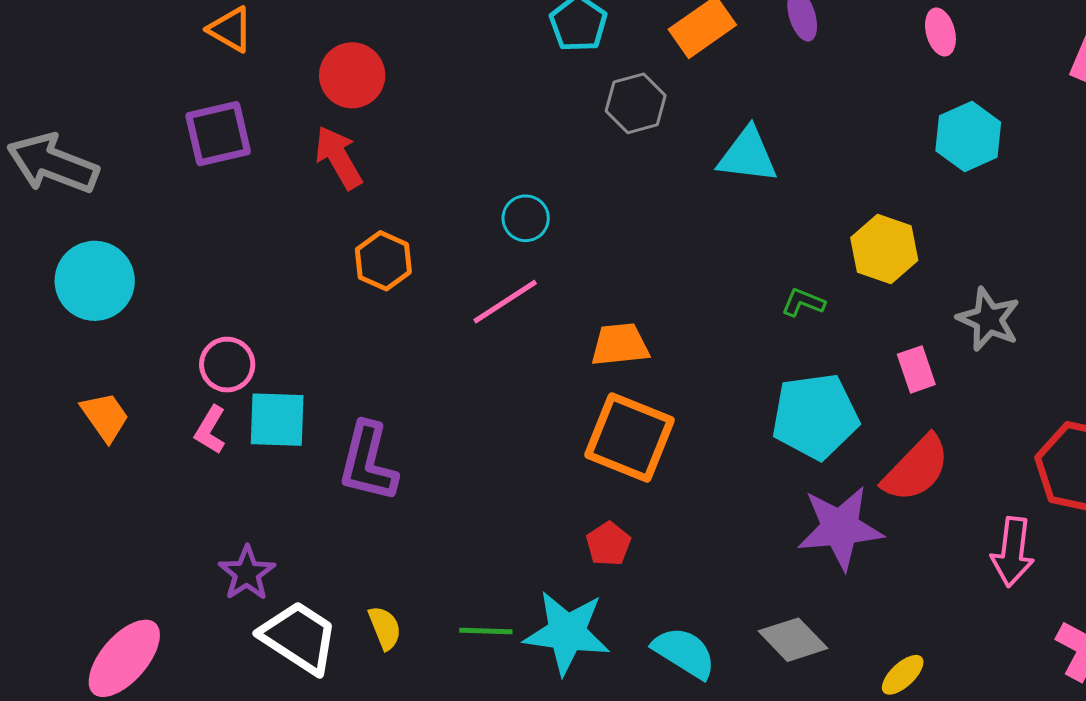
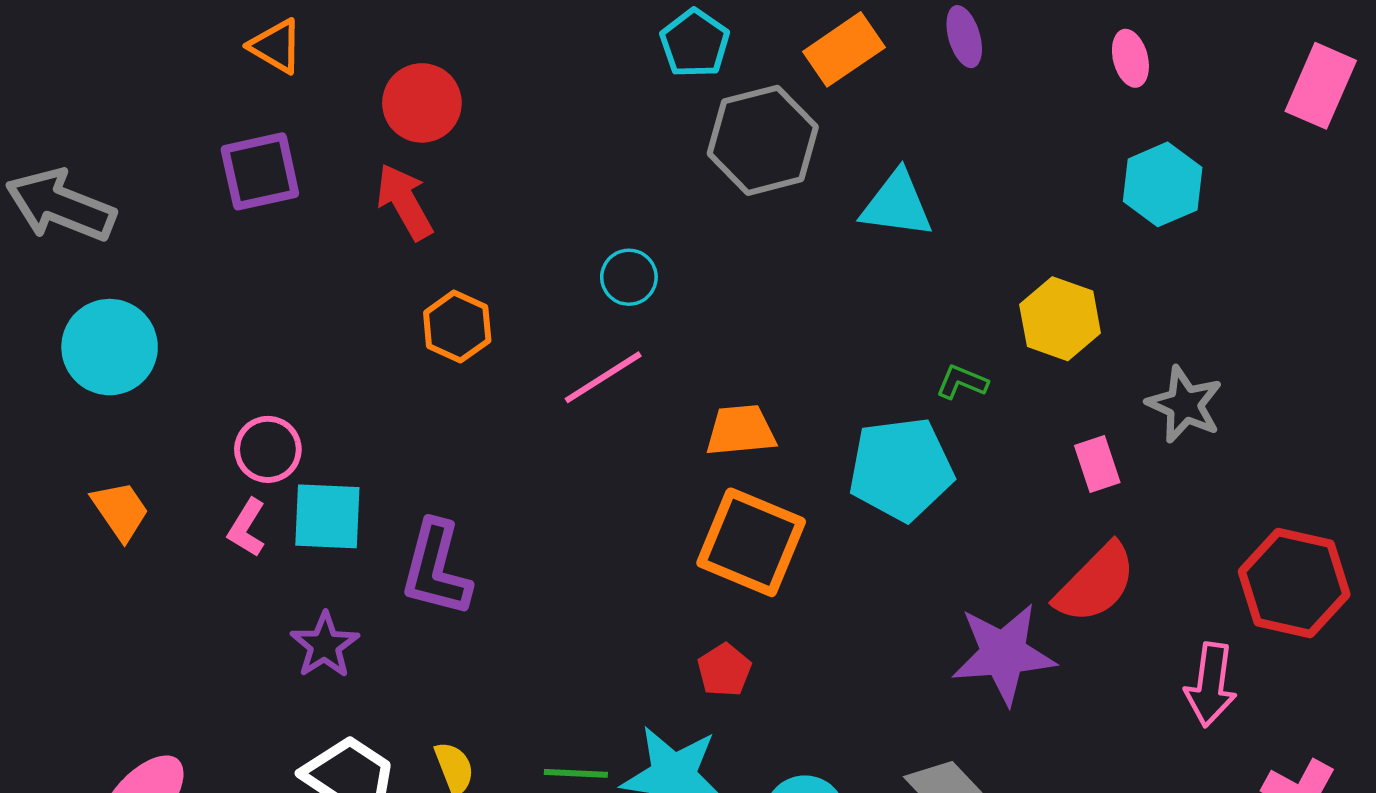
gray hexagon: (636, 103) -> (763, 140), size x1.5
cyan pentagon: (815, 416) -> (901, 469), moved
purple star: (247, 573) -> (325, 645), moved

